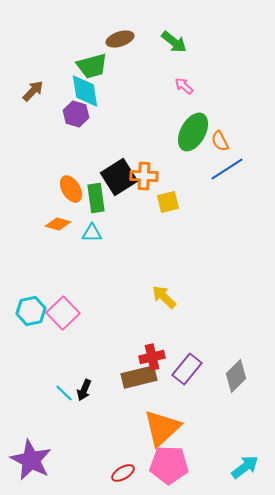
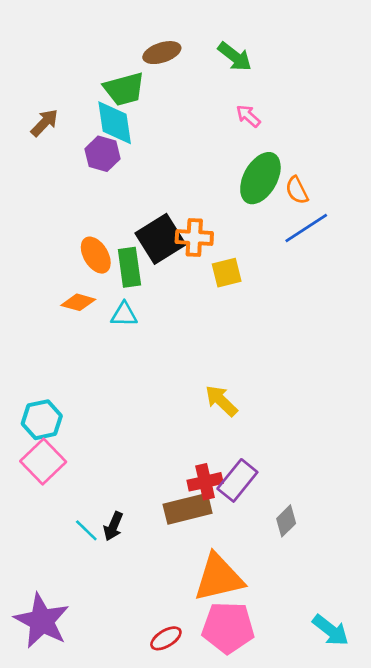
pink square: (63, 313) -> (43, 462), moved
purple rectangle: (187, 369) -> (237, 480), moved
gray diamond: (236, 376) -> (286, 521), moved, size x0.7
orange triangle: (162, 428) -> (219, 578), turned 30
cyan arrow: (245, 467) -> (331, 630), turned 76

